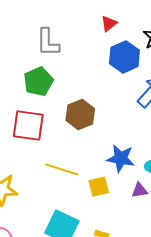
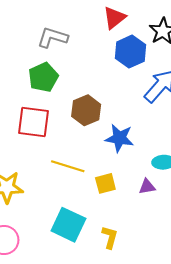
red triangle: (109, 24) -> (114, 18), size x1.4
gray L-shape: (48, 42) -> (53, 37), turned 108
blue star: (121, 158) -> (119, 138), moved

